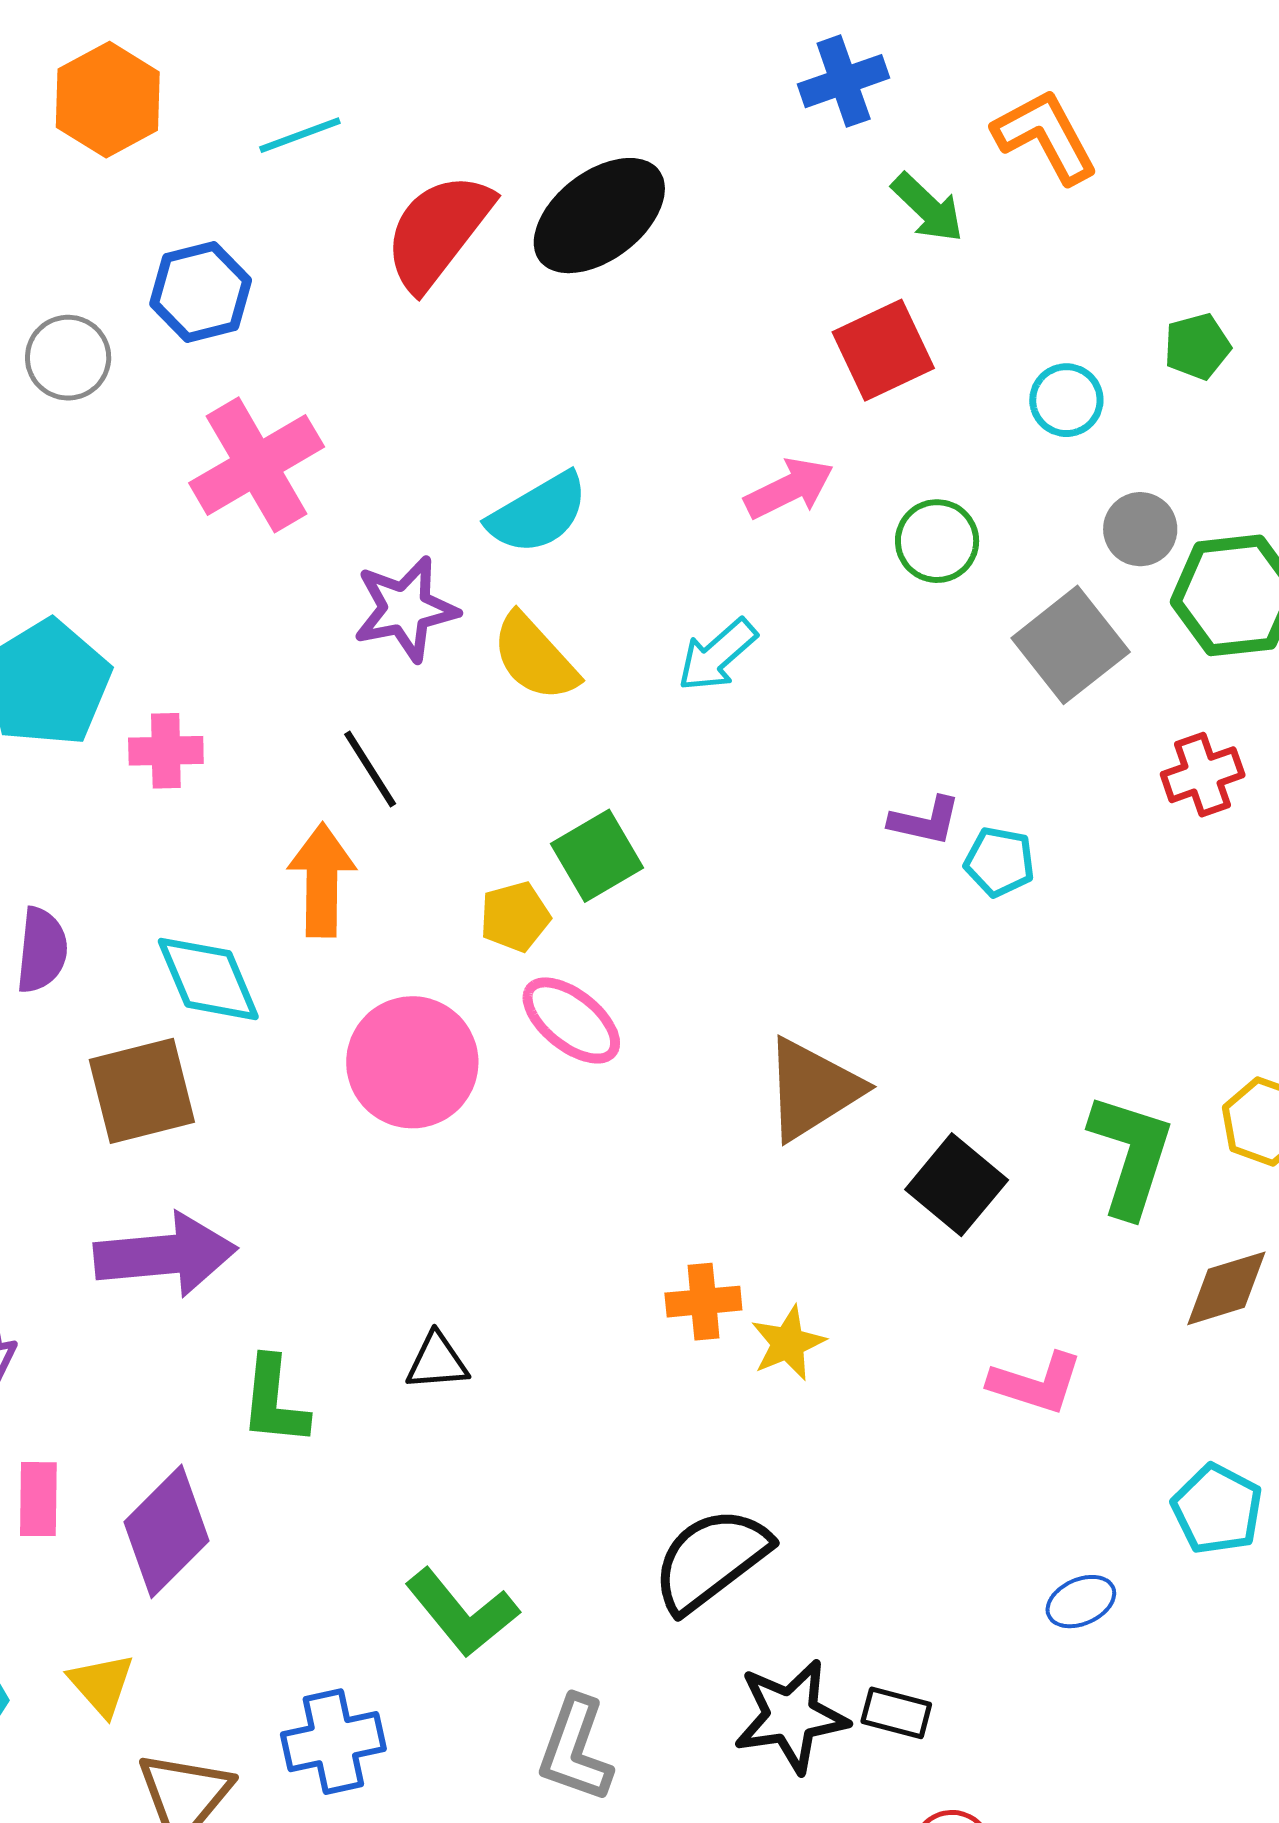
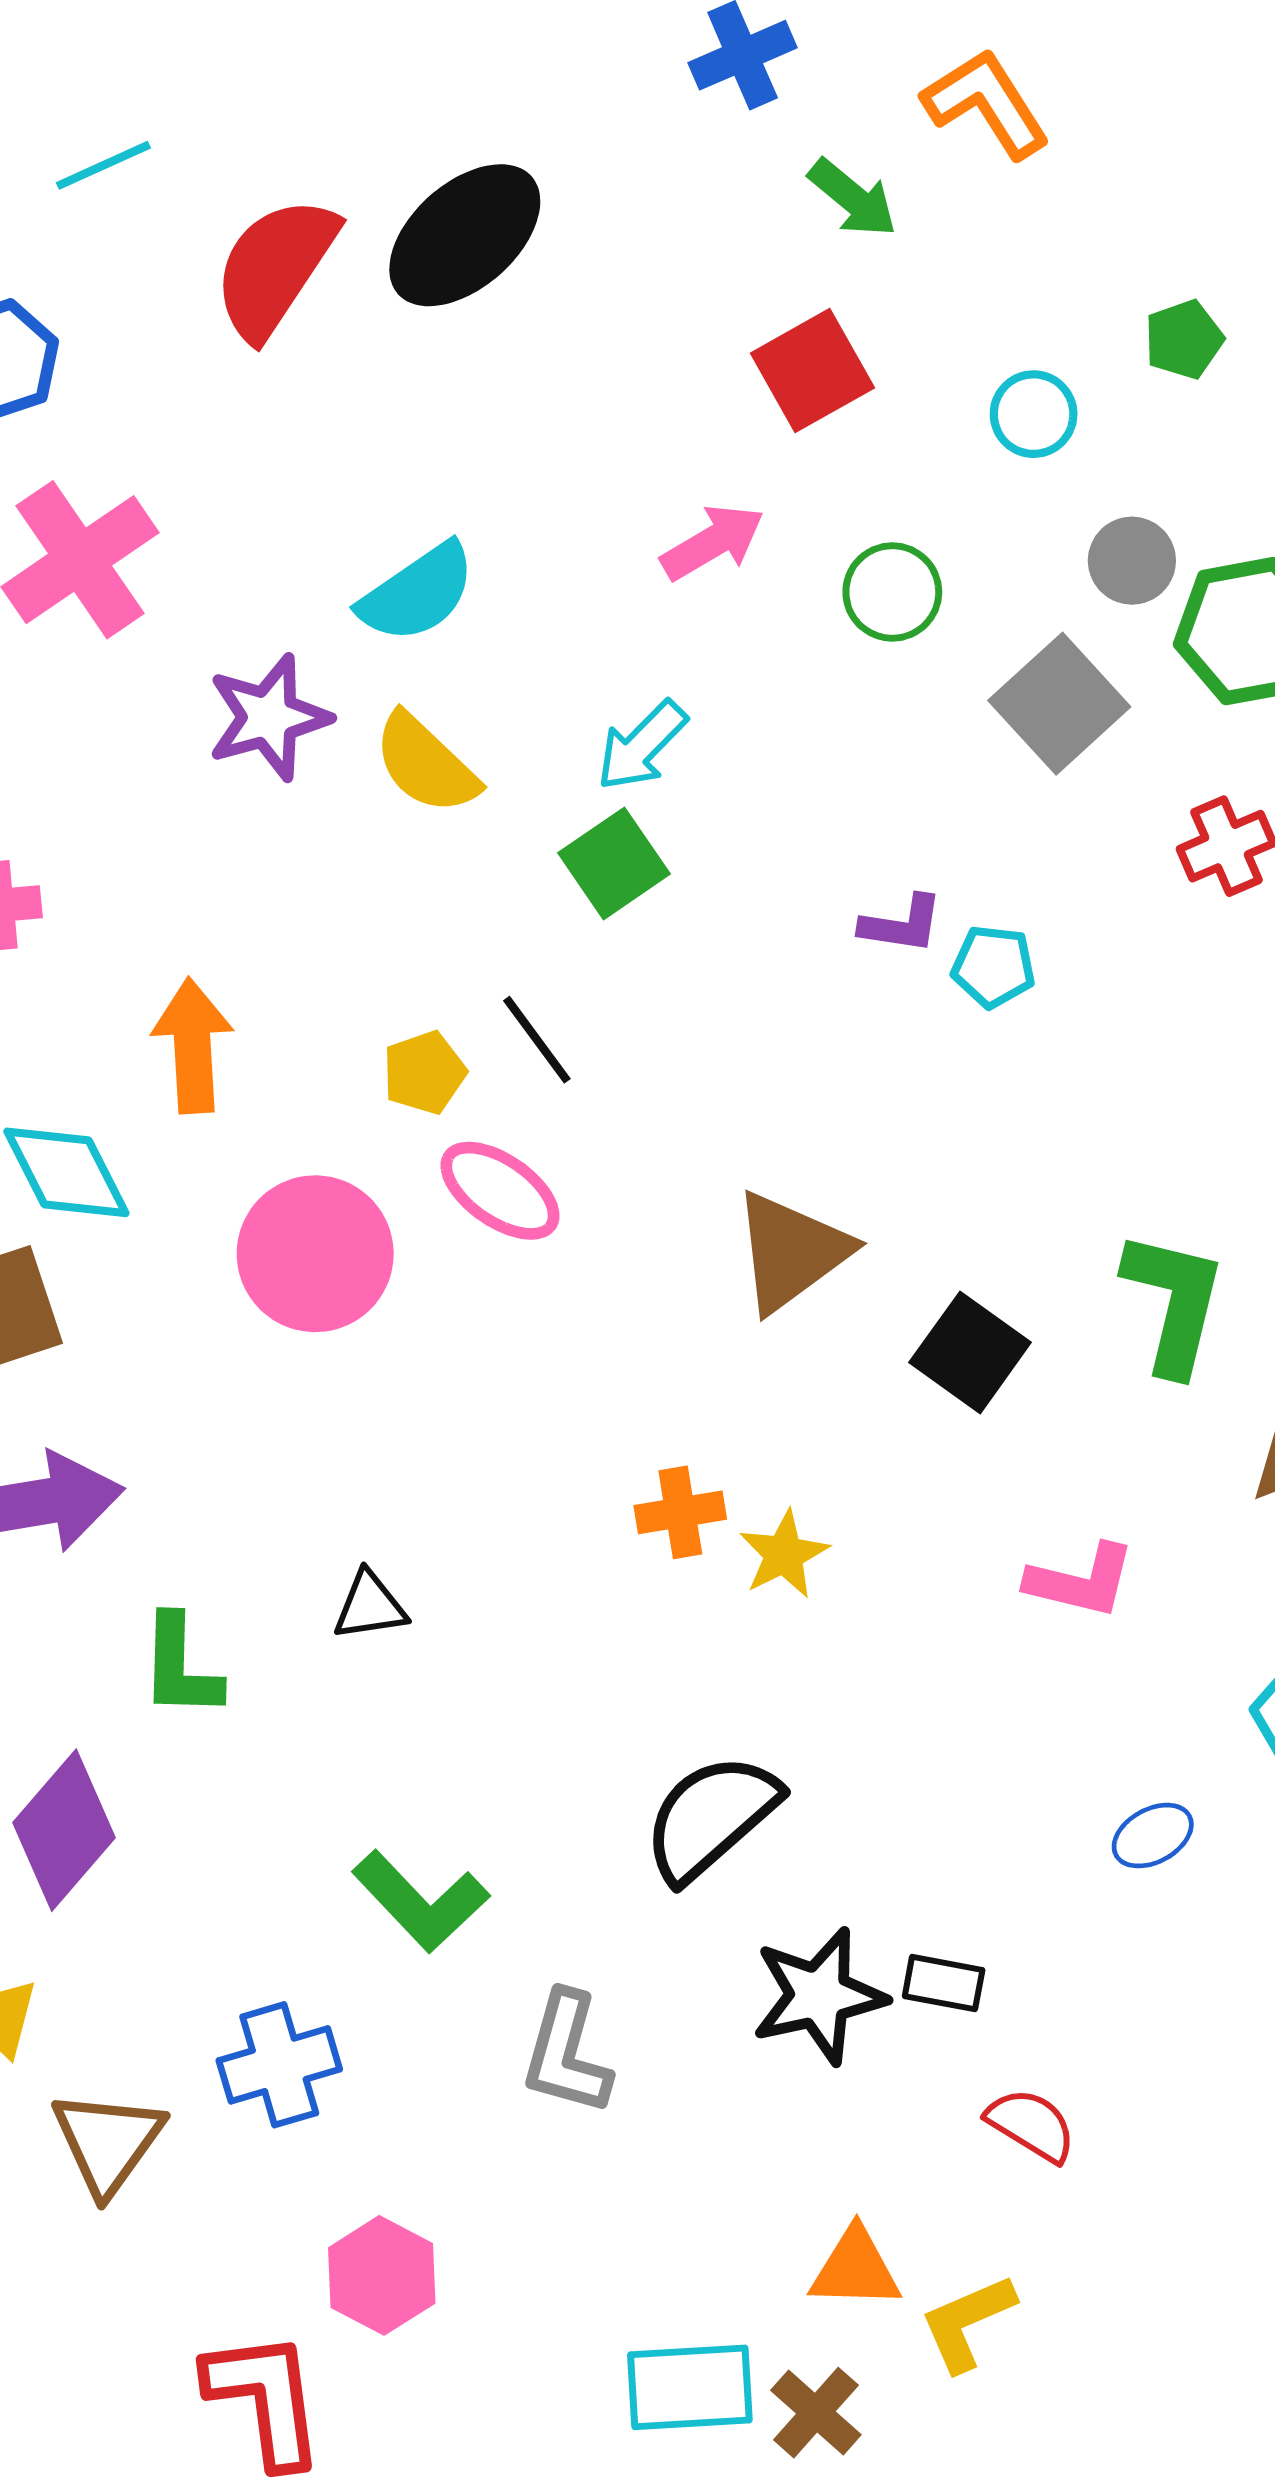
black line: (370, 769) -> (537, 1040), moved
green square: (597, 856) -> (614, 863), moved

